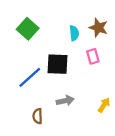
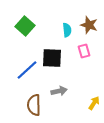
yellow arrow: (104, 105) -> (94, 103), moved
brown semicircle: (38, 116) -> (34, 105), size x1.5

